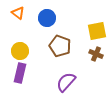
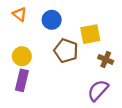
yellow square: (97, 31) -> (90, 34), moved
purple semicircle: (66, 82) -> (98, 90), moved

